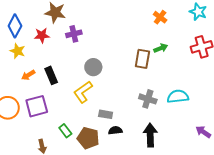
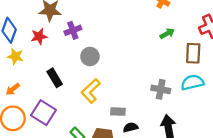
brown rectangle: (142, 59) -> (193, 53), moved
gray circle: (93, 67) -> (90, 56), moved
orange arrow: (28, 75) -> (13, 89), moved
purple square: (37, 106) -> (44, 113), turned -35

